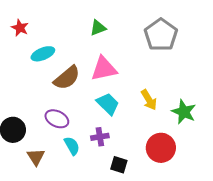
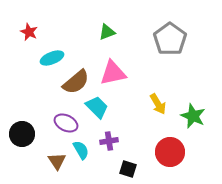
cyan trapezoid: (108, 104) -> (97, 107), moved
brown triangle: (36, 157) -> (57, 161), moved

